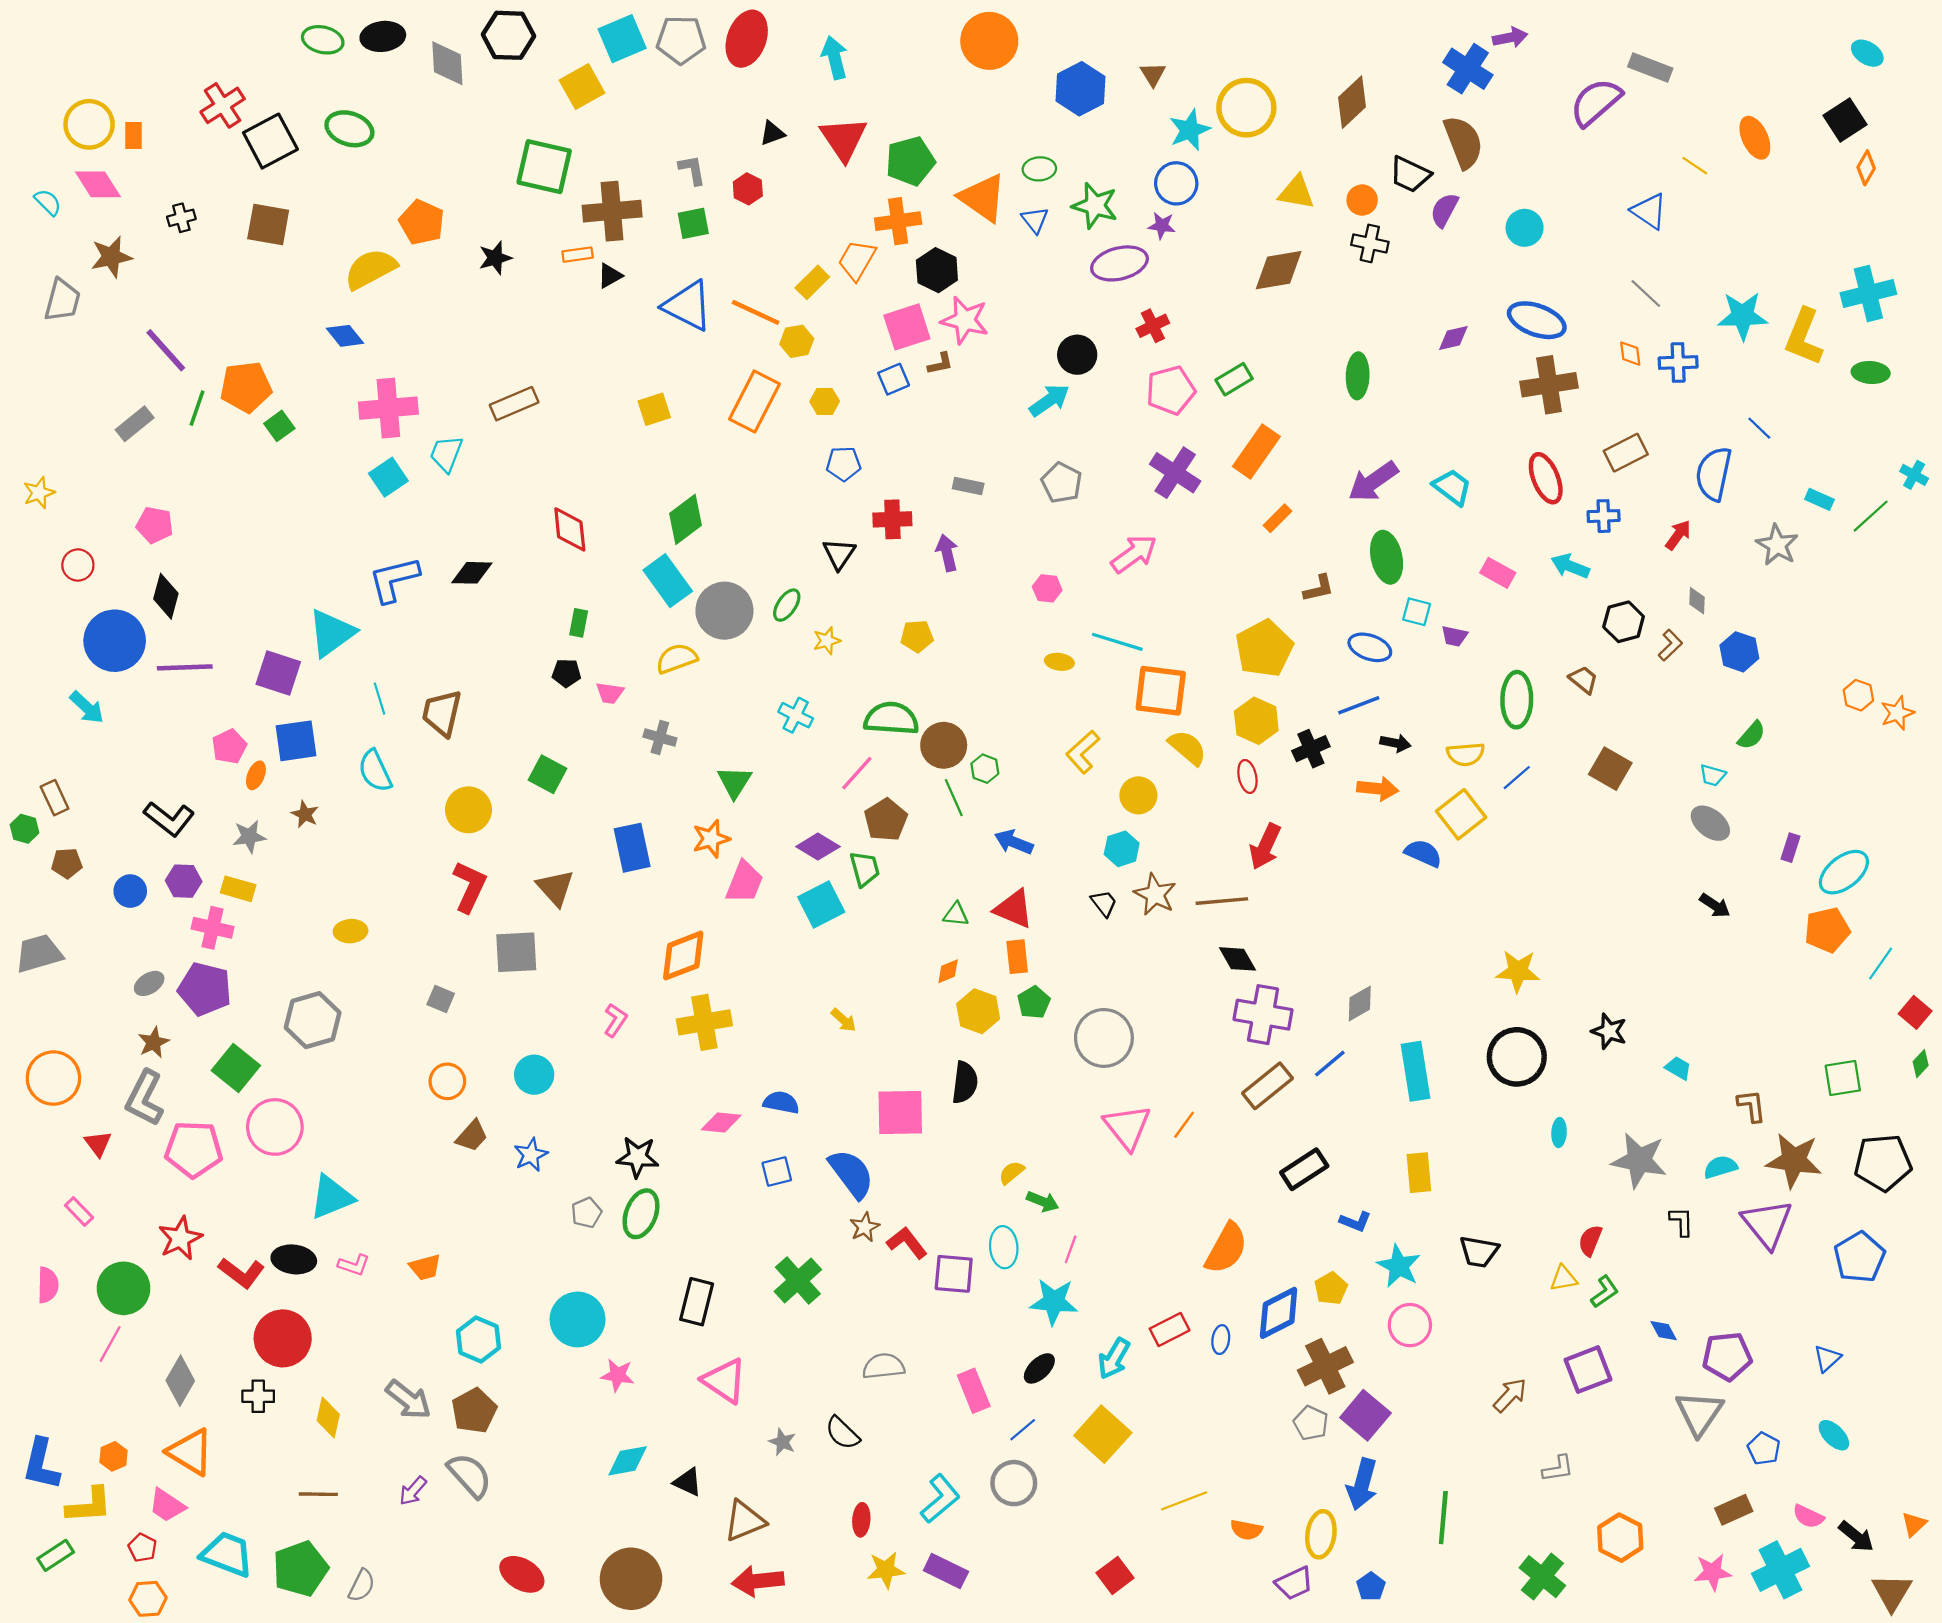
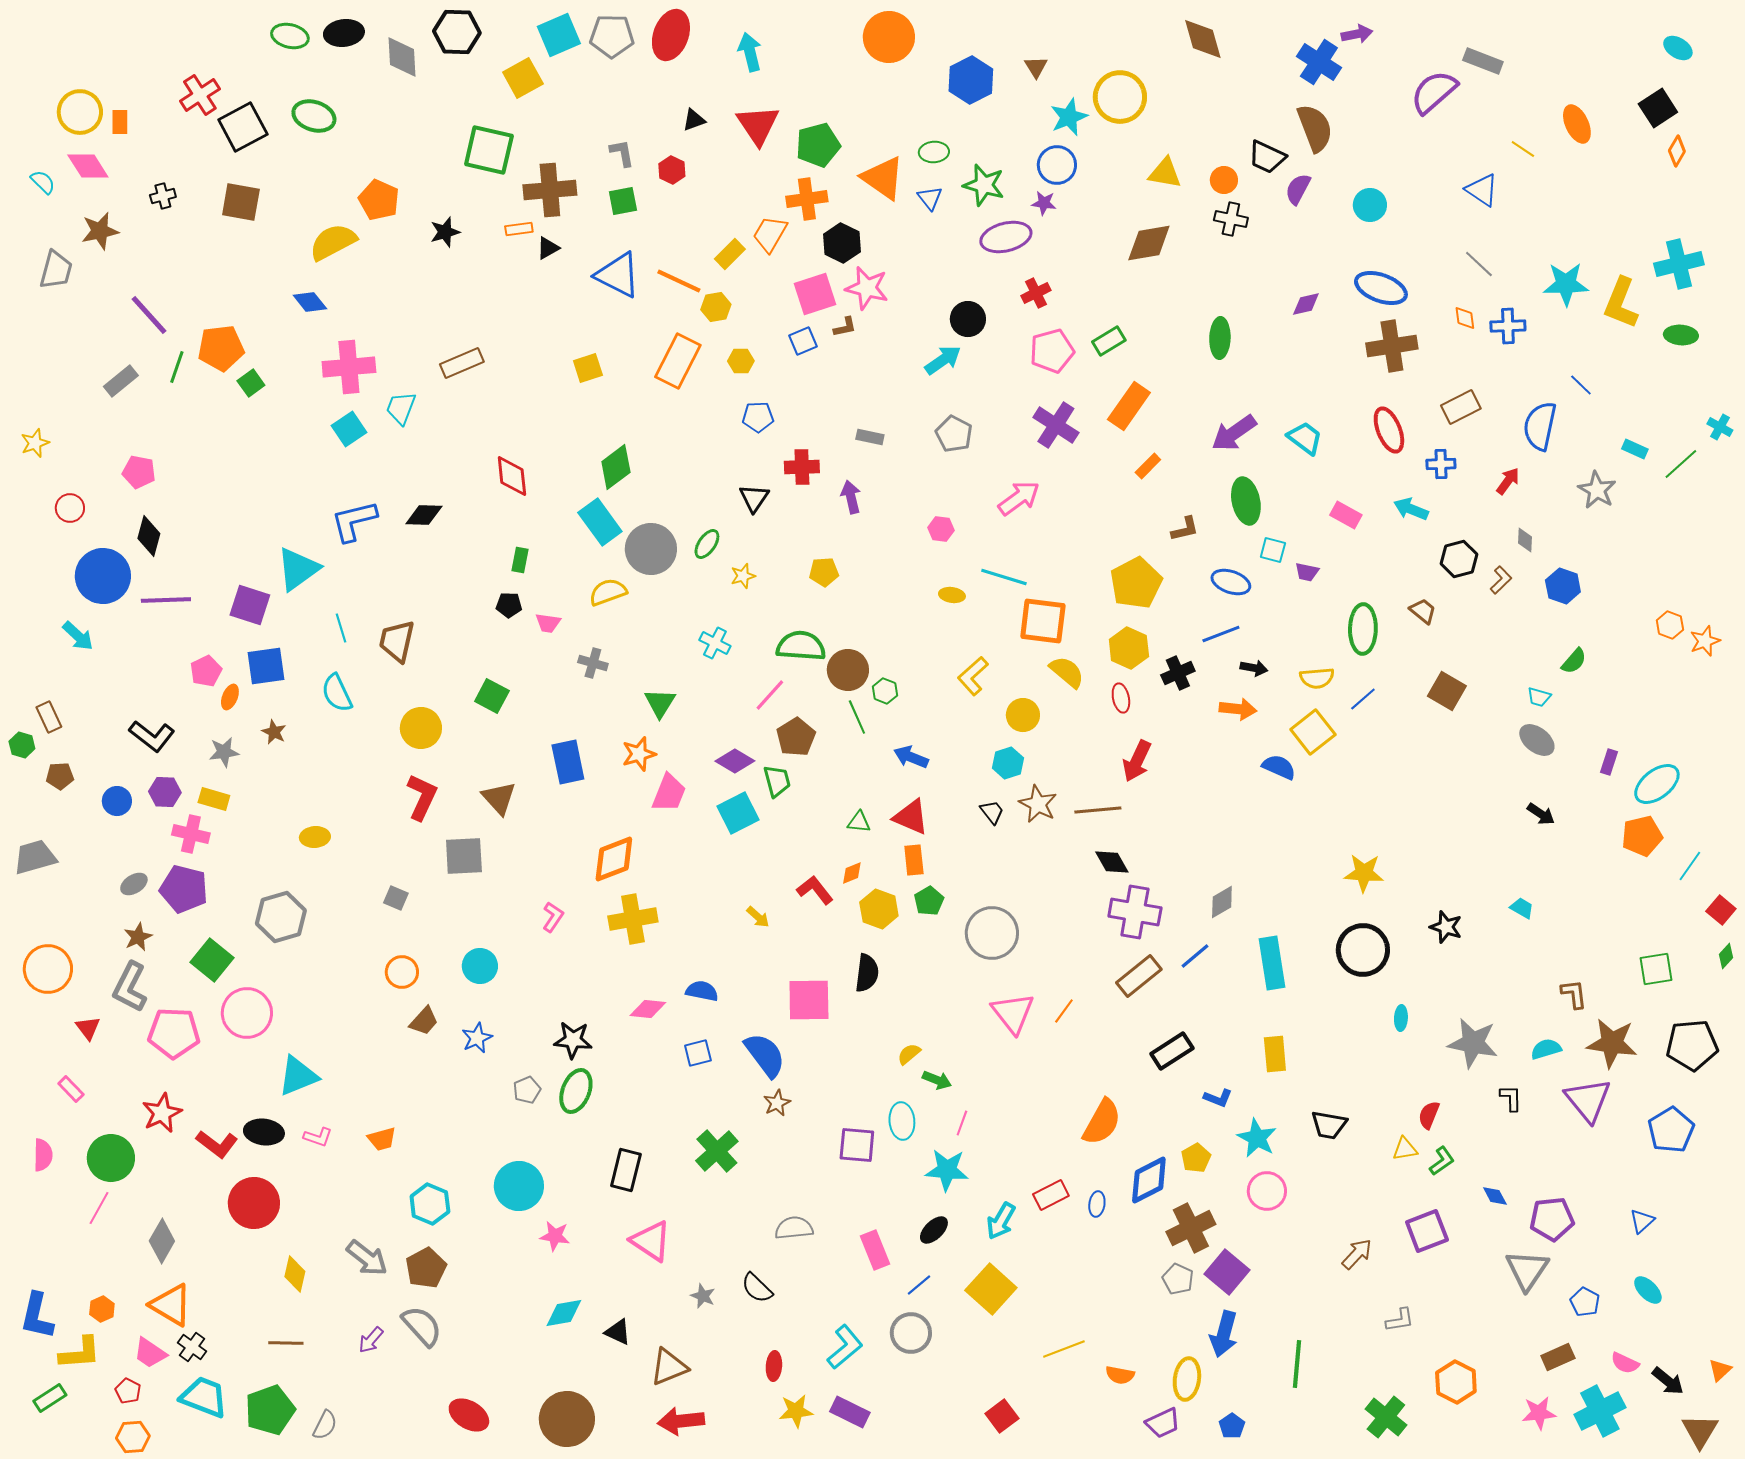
brown diamond: (1352, 102) -> (1203, 39), moved, turned -63
cyan trapezoid: (1678, 1068) -> (1522, 908), moved
red L-shape: (907, 1243) -> (815, 890), moved
black cross: (258, 1396) -> (192, 1347), moved, turned 36

